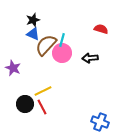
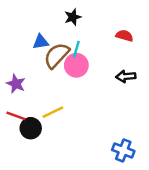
black star: (33, 20) -> (73, 17), moved
blue triangle: (33, 34) -> (41, 42), turned -32
black arrow: (90, 58) -> (126, 76), moved
red line: (42, 107) -> (16, 116), moved, turned -42

